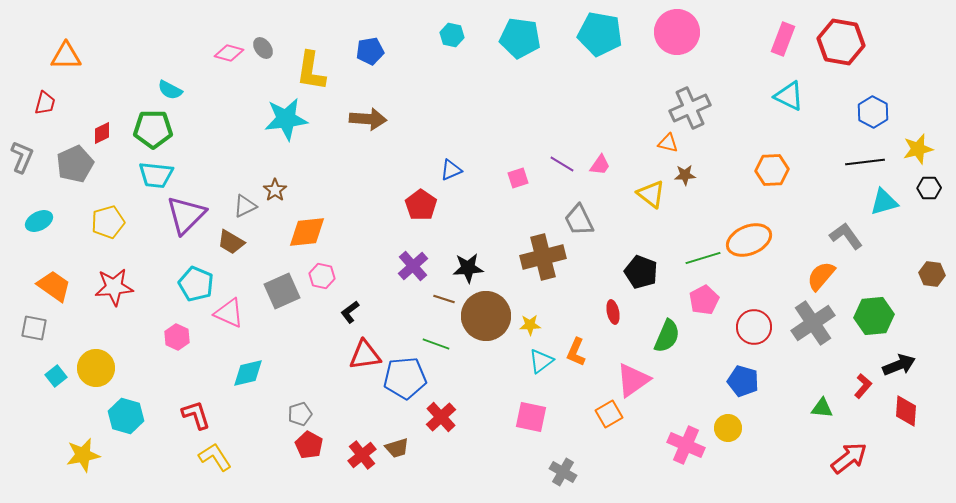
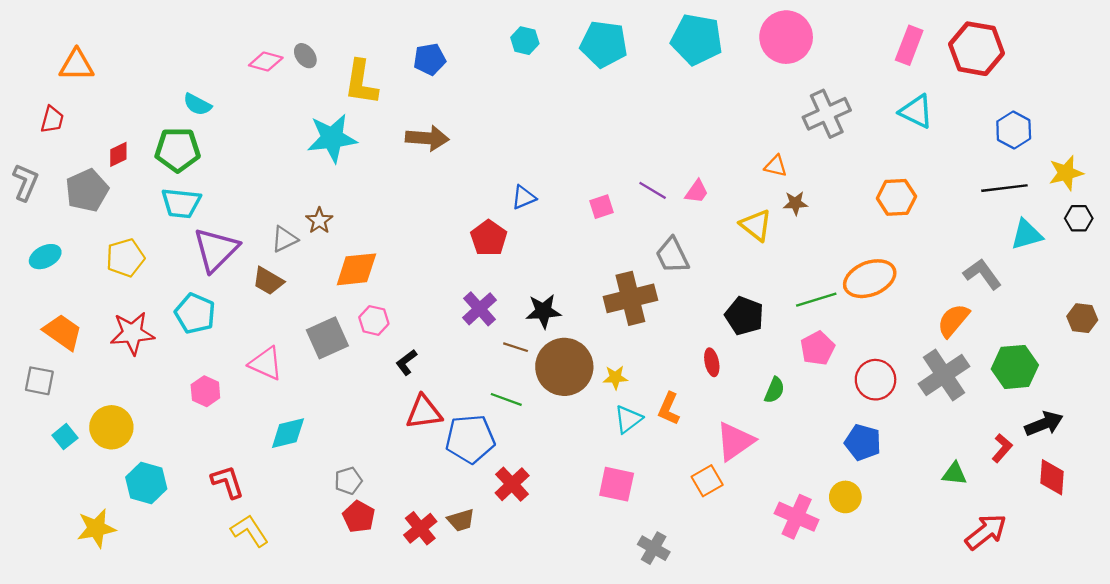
gray cross: (690, 108) -> (827, 114), moved
cyan pentagon: (196, 284) -> (195, 313), moved
green semicircle: (667, 336) -> (774, 390), size x0.7

